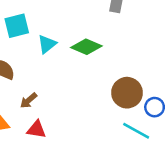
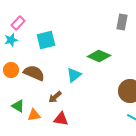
cyan triangle: (47, 44) -> (74, 75), moved

